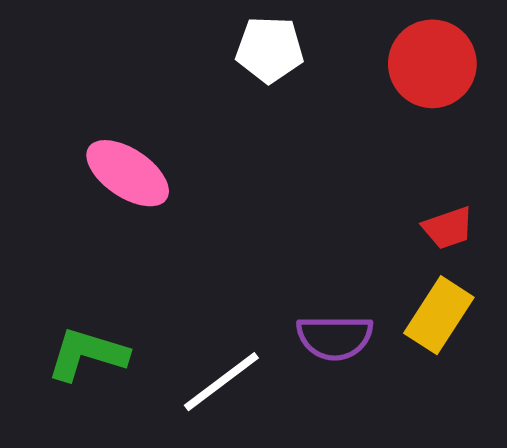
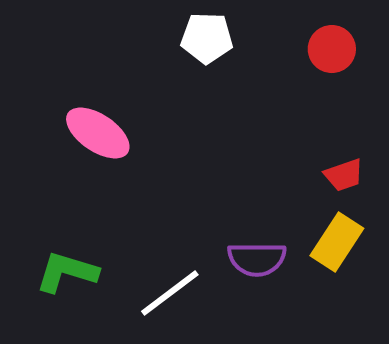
red circle: (432, 64) -> (332, 49), size x0.7

